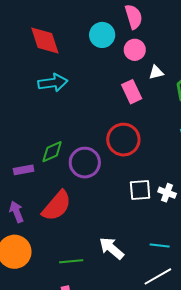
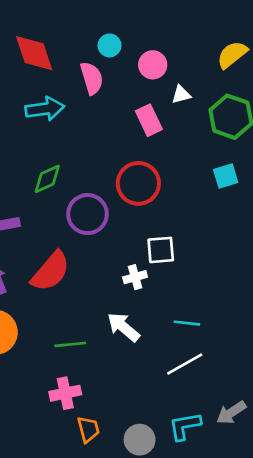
pink semicircle: (134, 17) -> (92, 78), moved
cyan circle: (102, 35) -> (110, 45), size x0.7
green diamond: (52, 152) -> (47, 179), moved
white cross: (167, 193) -> (135, 277), moved, turned -36

